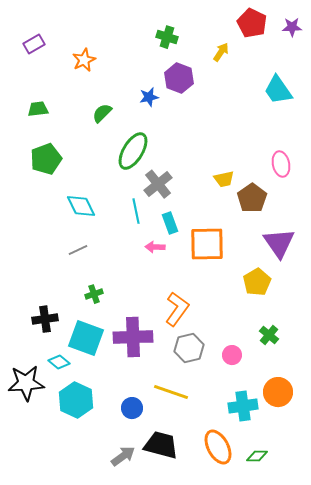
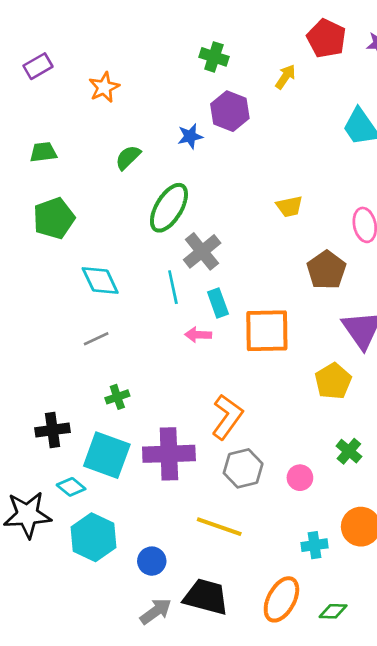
yellow trapezoid: (224, 179) -> (289, 206), moved
cyan cross: (243, 406) -> (315, 545), size x0.7
blue circle: (132, 408) -> (152, 561), moved
orange ellipse: (218, 447) -> (281, 599), turned 56

